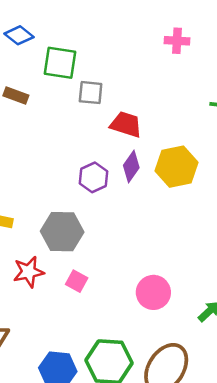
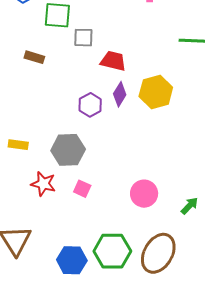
brown rectangle: (16, 95) -> (34, 57), moved
red star: (29, 272) -> (43, 184), turned 30

